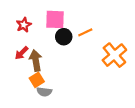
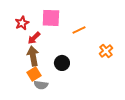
black circle: (64, 37) -> (62, 63), moved
red arrow: (22, 53) -> (34, 38), moved
orange cross: (114, 55) -> (106, 51), size x0.6

